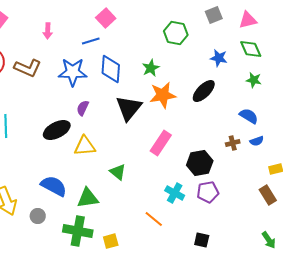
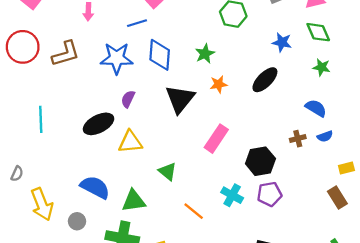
brown L-shape: (28, 68) -> (66, 54), turned -40
orange star: (163, 95) -> (219, 84), size x0.6
orange line: (154, 219) -> (194, 211), moved

